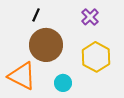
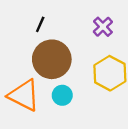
cyan circle: (63, 83) -> (62, 95), moved

